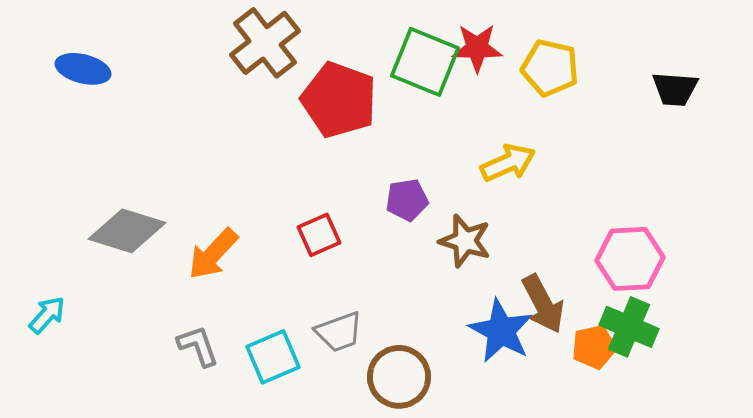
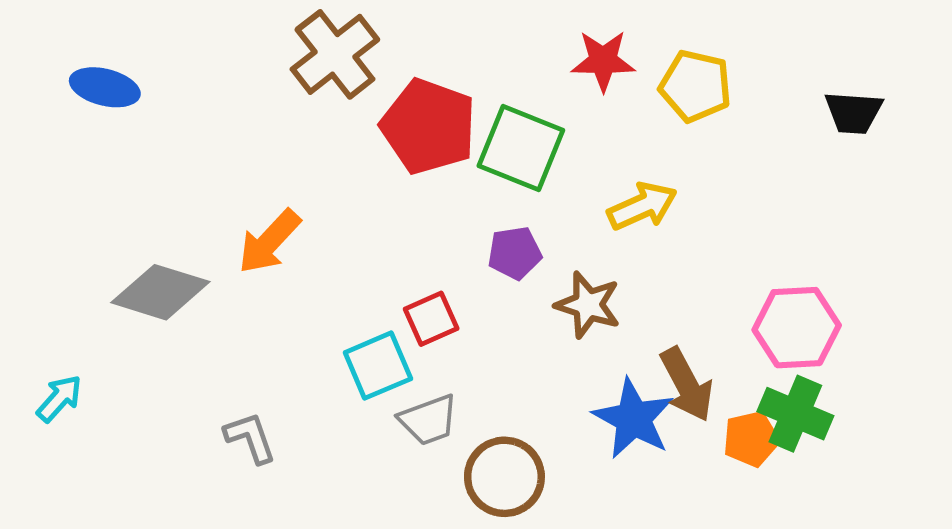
green square: (425, 62) -> (521, 148), moved
red square: (319, 235) -> (431, 319), moved
orange arrow: (213, 254) -> (269, 242), moved
cyan square: (273, 357) -> (378, 366), moved

